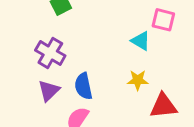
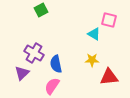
purple cross: (50, 53) -> (34, 53), moved
purple triangle: (49, 91) -> (22, 73), moved

